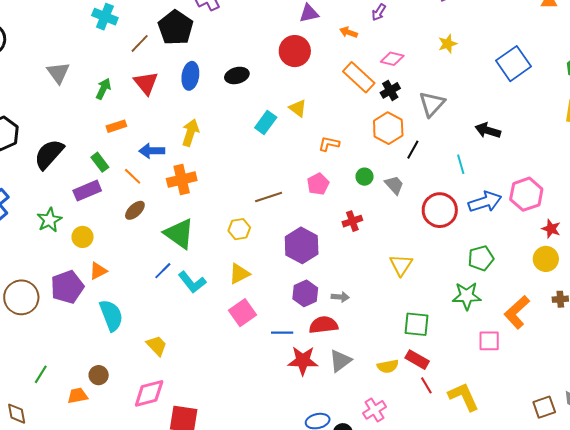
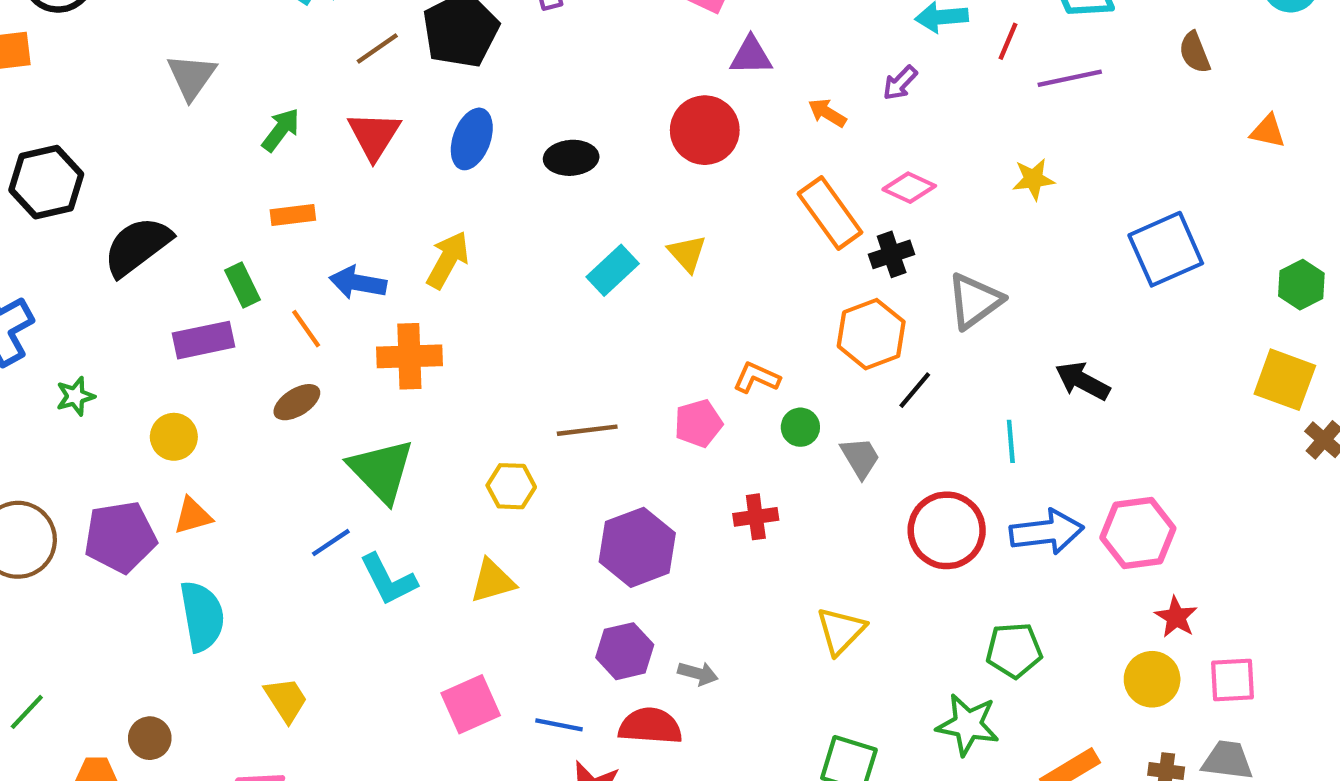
orange L-shape: (329, 144) -> (757, 378), moved
green star: (49, 220) -> (75, 396), moved, size x0.7
pink square: (242, 313) -> (471, 704), moved

